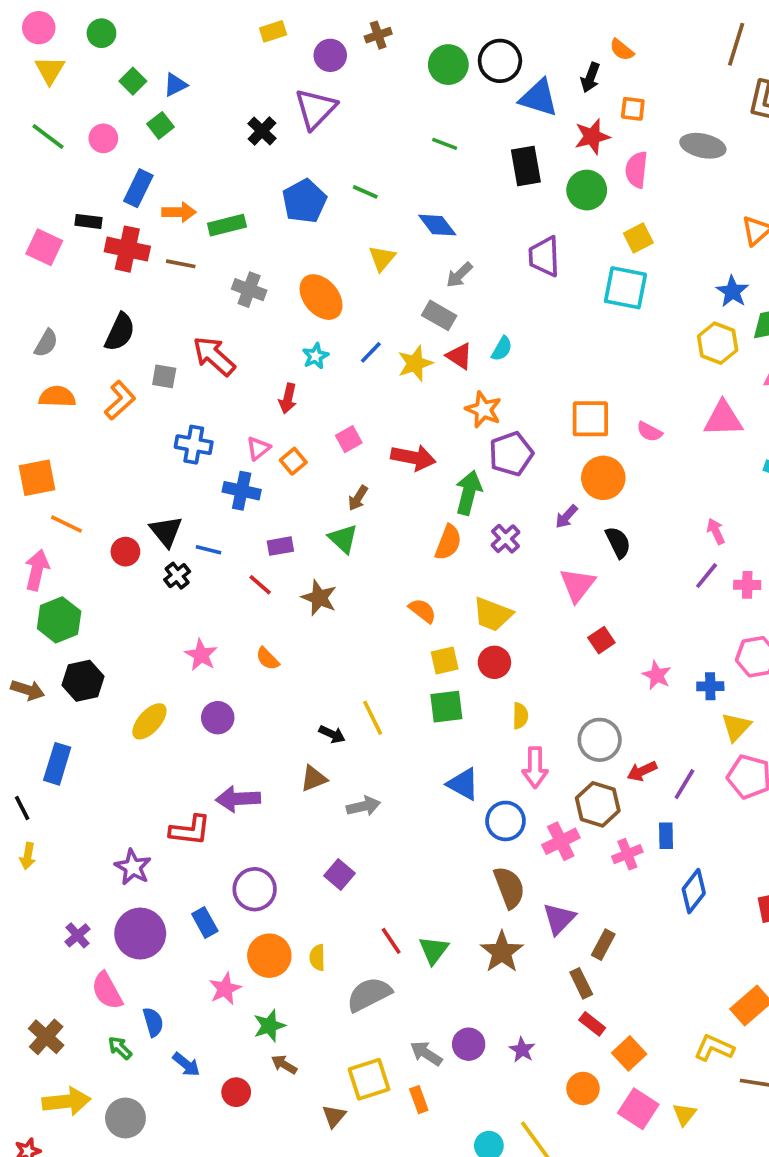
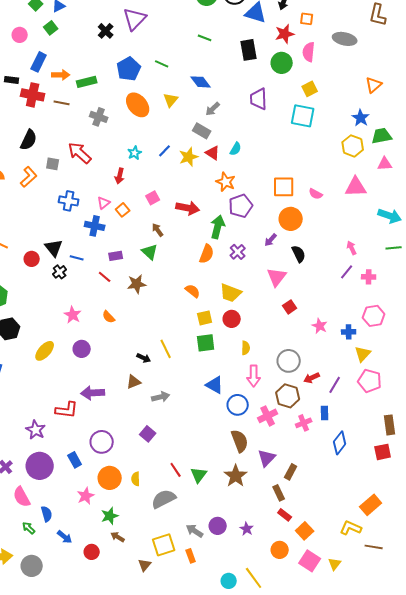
orange ellipse: (321, 297) -> (138, 105), moved
brown arrow: (358, 498) -> (158, 230), turned 112
brown star: (319, 598) -> (137, 284), turned -30

